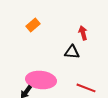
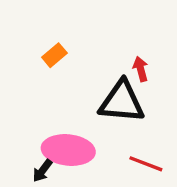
black triangle: (72, 52) -> (122, 102), size x1.8

